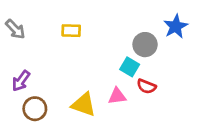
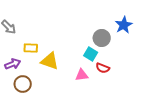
yellow rectangle: (71, 31) -> (31, 48), moved
purple arrow: (21, 81) -> (13, 64), turned -147
yellow triangle: (84, 105) -> (50, 61), moved

